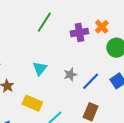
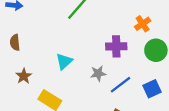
purple cross: (79, 32) -> (116, 46), moved

